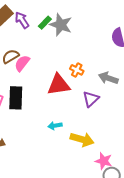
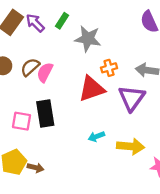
gray star: (61, 25) -> (88, 39), moved
orange cross: (77, 70) -> (109, 68), turned -32
purple triangle: (91, 99) -> (132, 98), size x1.4

